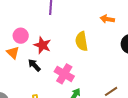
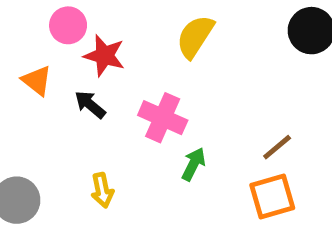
pink circle: (21, 36) -> (68, 25), moved
yellow semicircle: (82, 41) -> (195, 37), turned 48

